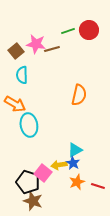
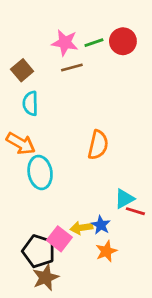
pink star: (36, 44) -> (65, 43), moved
orange semicircle: (79, 95) -> (98, 145), moved
cyan triangle: (75, 150) -> (124, 199), moved
red line: (98, 186) -> (135, 211), moved
brown star: (33, 201) -> (46, 277), turned 30

